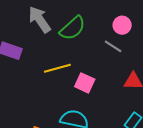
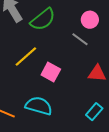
yellow line: (57, 68) -> (26, 56), turned -30

